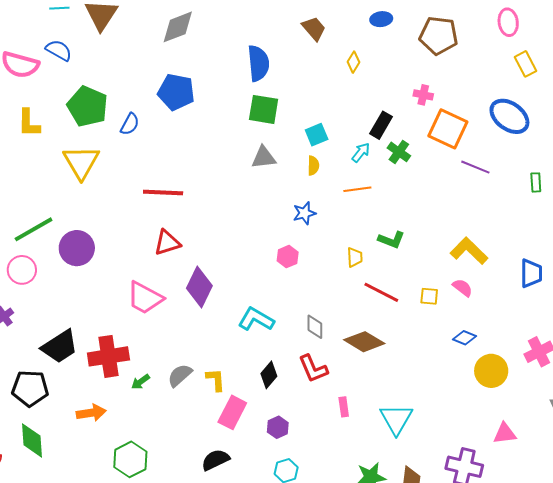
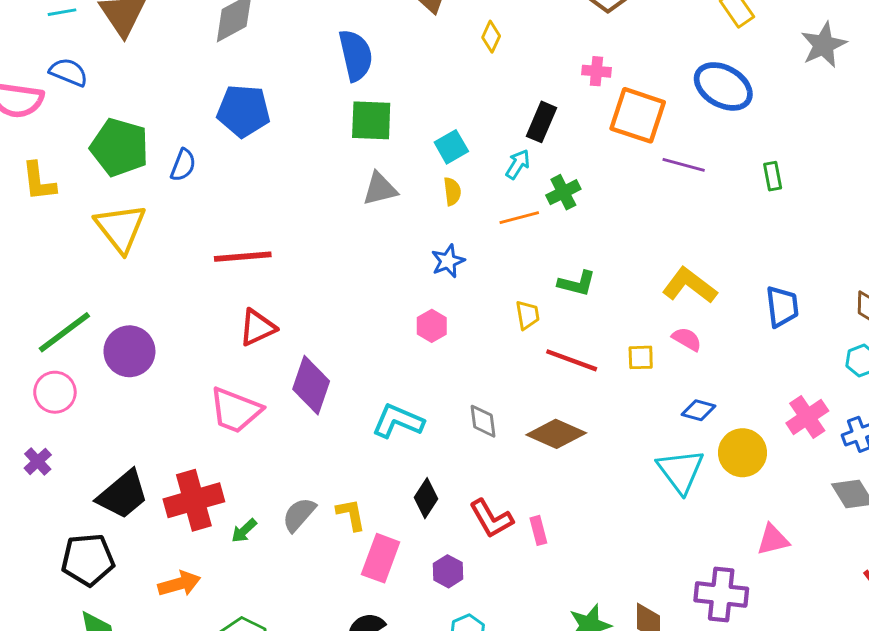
green cross: (399, 152) -> (563, 192), moved, turned 35
red L-shape: (313, 369) -> (491, 519), moved
cyan triangle: (396, 419) -> (681, 471), moved

